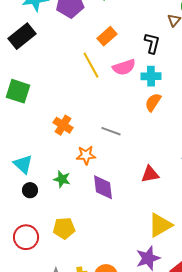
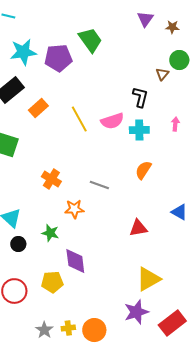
orange rectangle: (107, 36) -> (38, 108), moved
orange semicircle: (153, 102) -> (143, 170), moved
purple diamond: (103, 187) -> (75, 261), moved

